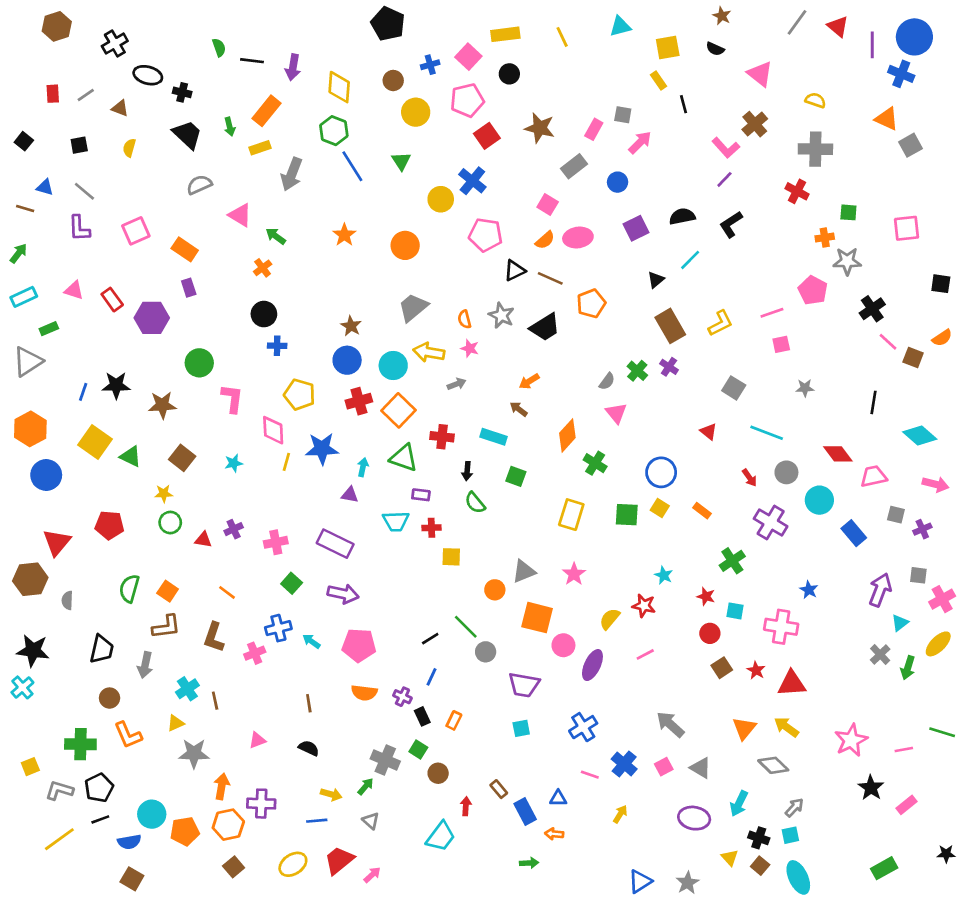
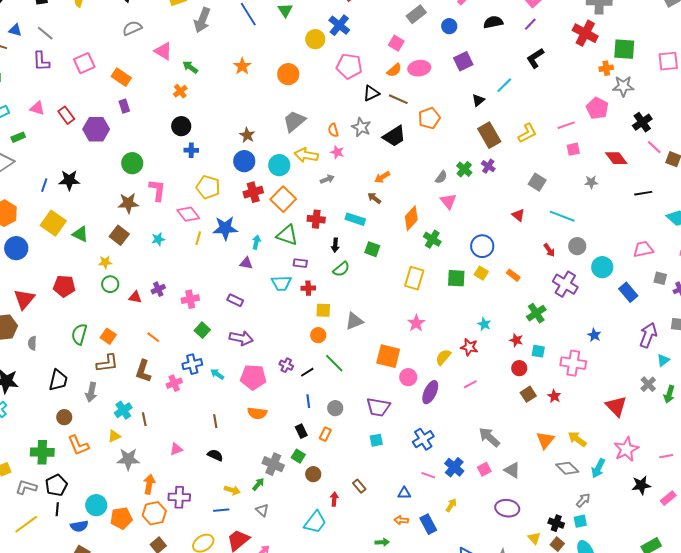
red cross: (797, 191) -> (585, 33), size x1.4
green square: (848, 212) -> (624, 49), size x1.6
black semicircle: (682, 216) -> (493, 22), moved
black line: (874, 402) -> (643, 193), turned 72
brown star: (162, 405) -> (128, 203), moved
pink diamond: (273, 430) -> (188, 214), turned -35
red diamond: (838, 454) -> (616, 158), moved
green semicircle: (475, 503) -> (341, 269), turned -90
purple rectangle: (335, 544) -> (235, 300), size x0.6
gray triangle: (524, 571) -> (354, 321), moved
orange circle: (495, 590) -> (318, 335), moved
gray circle: (486, 652) -> (335, 408), moved
blue line: (431, 677) -> (308, 401), turned -32
red triangle: (792, 683) -> (616, 406), moved, turned 50
purple cross: (402, 697) -> (286, 365), moved
black star: (871, 788) -> (641, 485), turned 30
cyan arrow: (739, 804) -> (598, 468), moved
blue rectangle: (525, 811) -> (428, 524), moved
black line: (100, 819) -> (57, 509), turned -64

